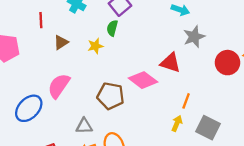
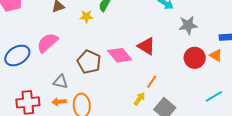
gray star: (194, 37) -> (188, 25), moved

